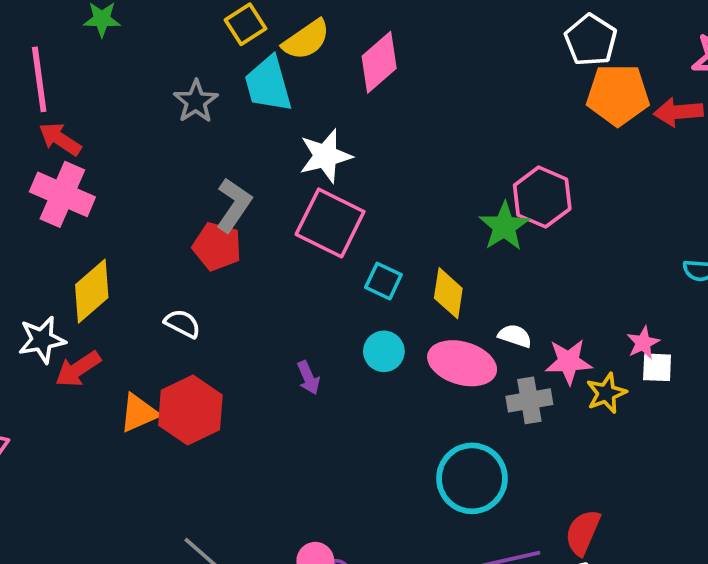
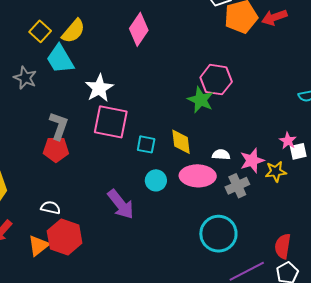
pink diamond: (379, 62) -> (139, 29), moved
white semicircle: (182, 324) -> (51, 208), moved
purple arrow: (308, 378) -> (121, 204), size x1.8
yellow star: (606, 393) -> (276, 172), turned 30

